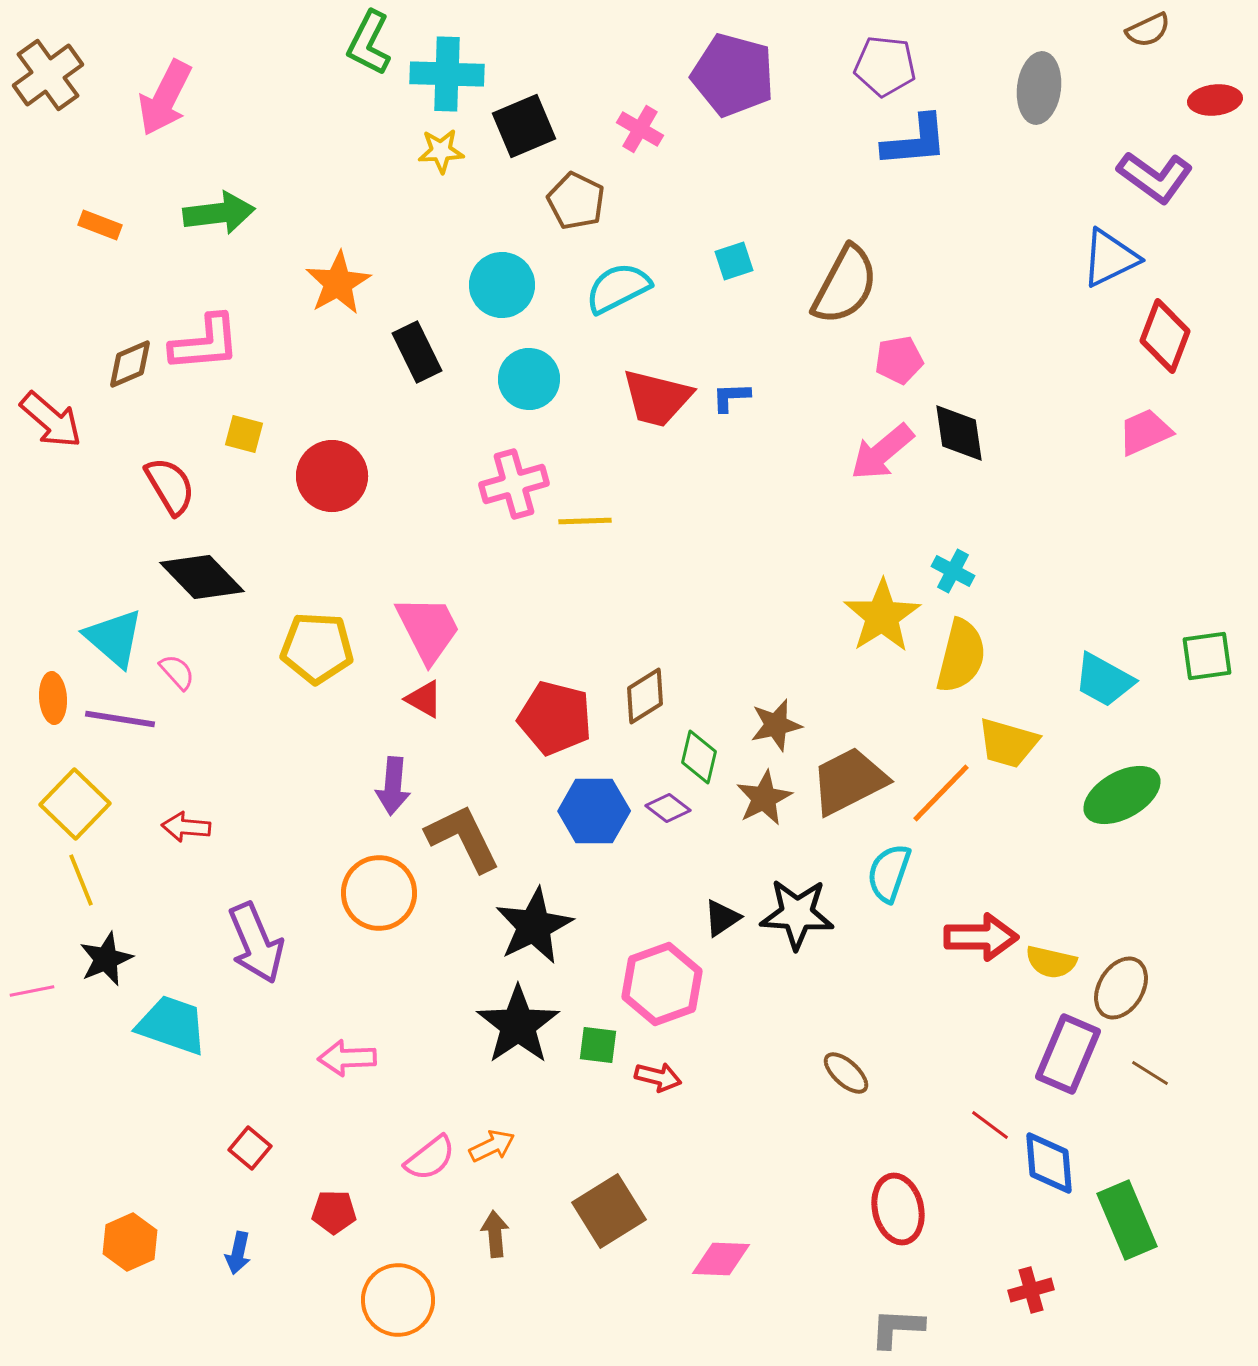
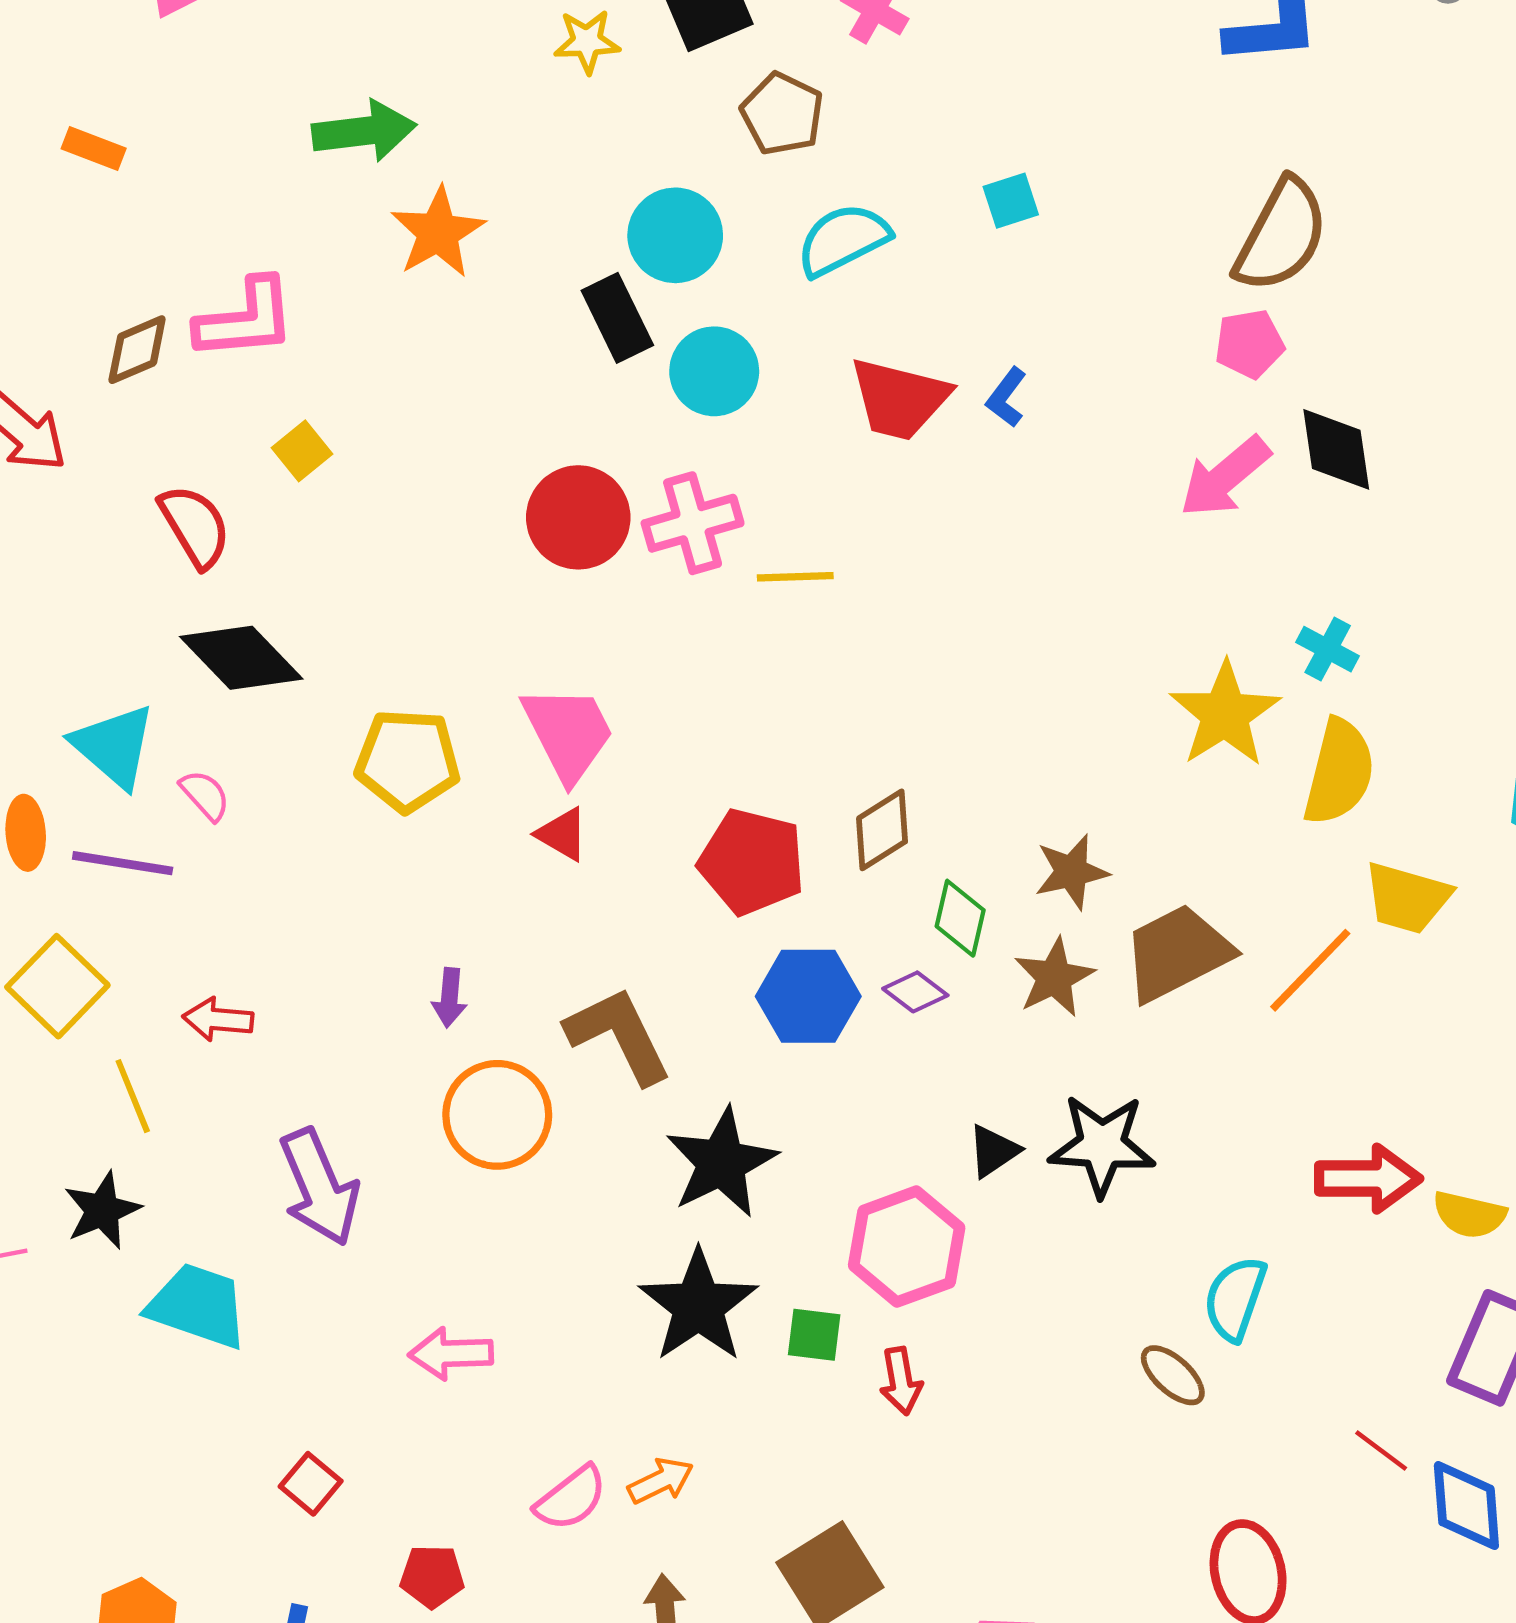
green arrow: (219, 213) -> (364, 131), moved
brown semicircle: (845, 285) -> (1281, 235), moved
black rectangle: (417, 352) -> (617, 318), moved
blue L-shape: (731, 397) -> (1006, 397), turned -51
yellow square: (244, 434) -> (302, 451), turned 36
red circle: (332, 476) -> (578, 517), moved
purple arrow: (393, 786) -> (449, 998), moved, size x0.7
cyan semicircle: (889, 873) -> (1235, 1299), moved
yellow line: (81, 880) -> (133, 1096), moved
red arrow: (658, 1077) -> (901, 1381), turned 66

